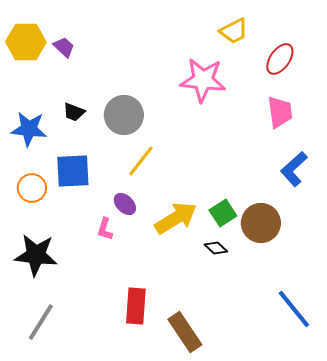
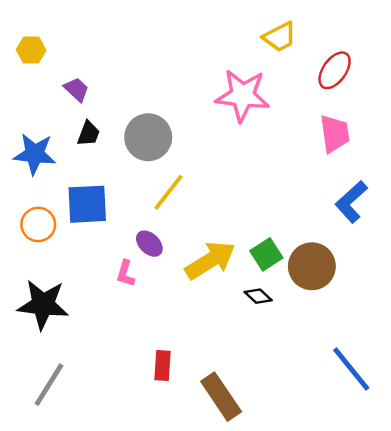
yellow hexagon: (26, 42) -> (31, 50), size x0.6
purple trapezoid: (64, 47) -> (76, 89), moved
black trapezoid: (74, 112) -> (88, 134), turned -90
red rectangle: (136, 306) -> (163, 365), size x0.7

